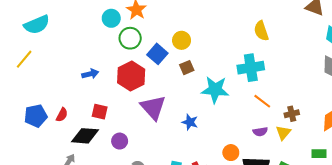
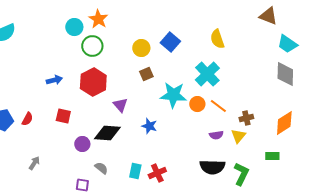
blue square: (157, 54) -> (170, 42), moved
cyan cross: (251, 68) -> (207, 74), turned -35
purple triangle: (153, 107) -> (120, 105), moved, size x0.6
black diamond: (85, 136) -> (107, 133), moved
orange circle: (231, 153) -> (197, 104), moved

